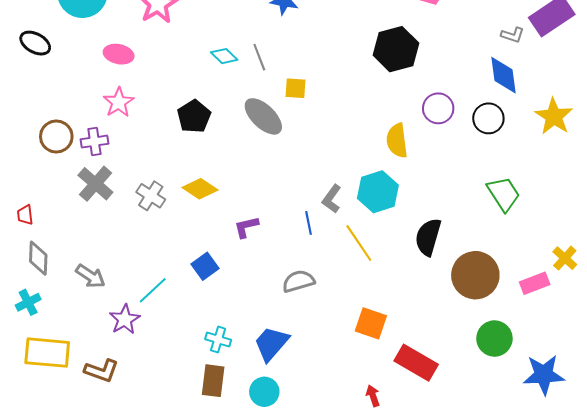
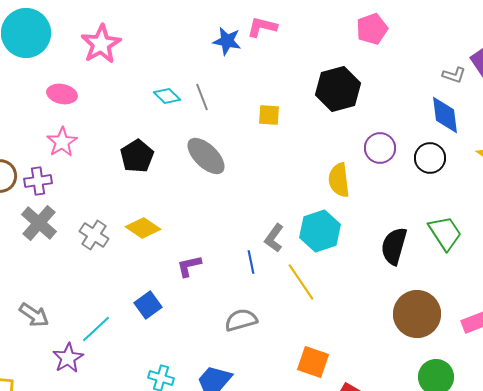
yellow square: (295, 88) -> (269, 115), moved
black semicircle: (428, 237) -> (394, 246), moved

